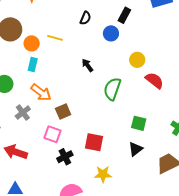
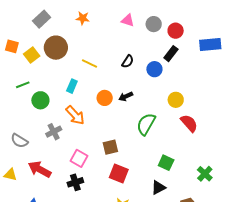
black semicircle: (85, 18) -> (128, 61), moved
yellow line: (55, 38) -> (90, 63), moved
orange circle: (32, 43) -> (105, 98), moved
black arrow: (87, 65) -> (126, 96), turned -88
brown square: (63, 111) -> (110, 147), moved
black cross: (65, 157) -> (75, 182), moved

